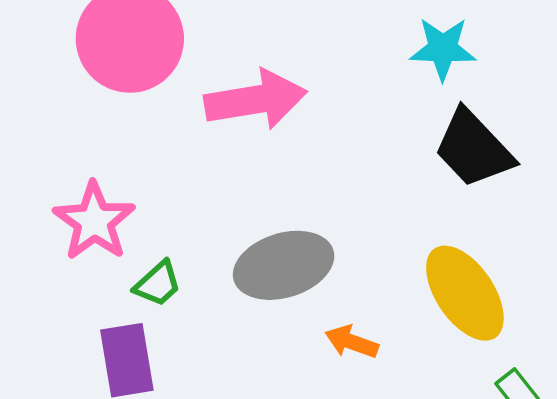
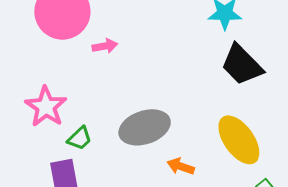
pink arrow: (256, 100) -> (105, 46), moved, size x0.5

